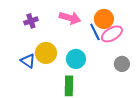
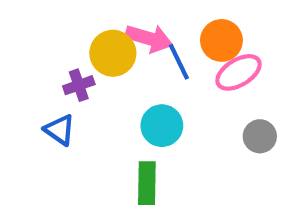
purple cross: (31, 21) -> (79, 85), moved
blue line: (95, 32) -> (179, 62), moved
yellow circle: (46, 53) -> (113, 53), moved

